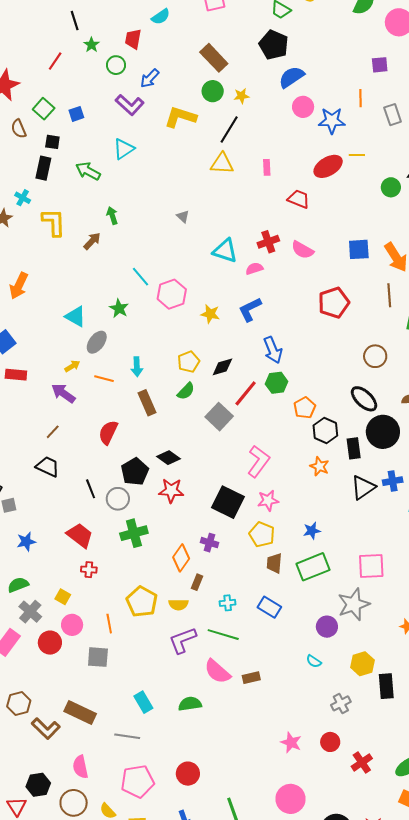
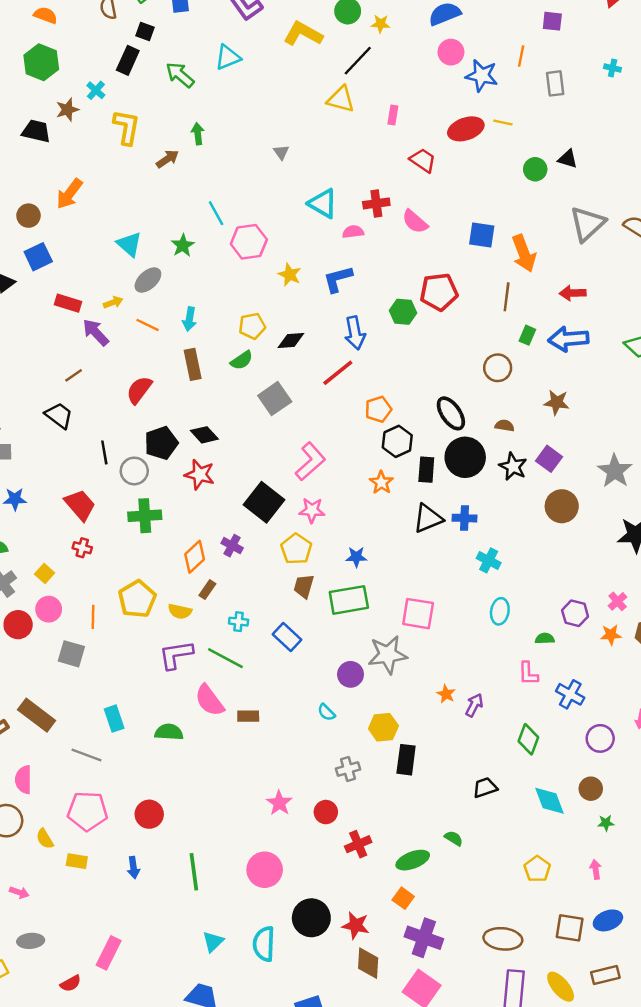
brown circle: (375, 356) -> (498, 368), moved
red rectangle: (16, 375) -> (68, 303), moved
green hexagon: (277, 383) -> (403, 312), moved
red line: (246, 393) -> (338, 373), moved

